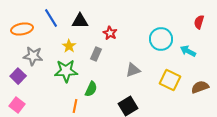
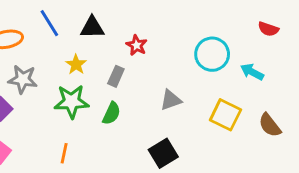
red semicircle: (199, 22) -> (268, 29), turned -88
brown semicircle: (200, 87) -> (270, 125), turned -108
green semicircle: (91, 89) -> (111, 113), moved
orange line: (75, 106) -> (64, 153), moved

